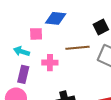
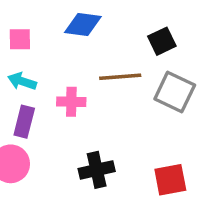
pink square: (36, 34) -> (20, 39), moved

